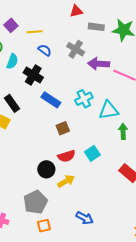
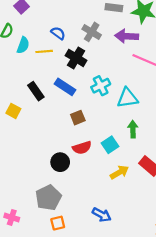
yellow line: (34, 32) -> (44, 51), moved
purple arrow: (99, 64) -> (127, 36), moved
black cross: (33, 75) -> (76, 58), moved
black rectangle: (12, 103) -> (36, 91), moved
green arrow: (123, 131) -> (133, 129), moved
yellow arrow: (66, 181) -> (119, 172), moved

